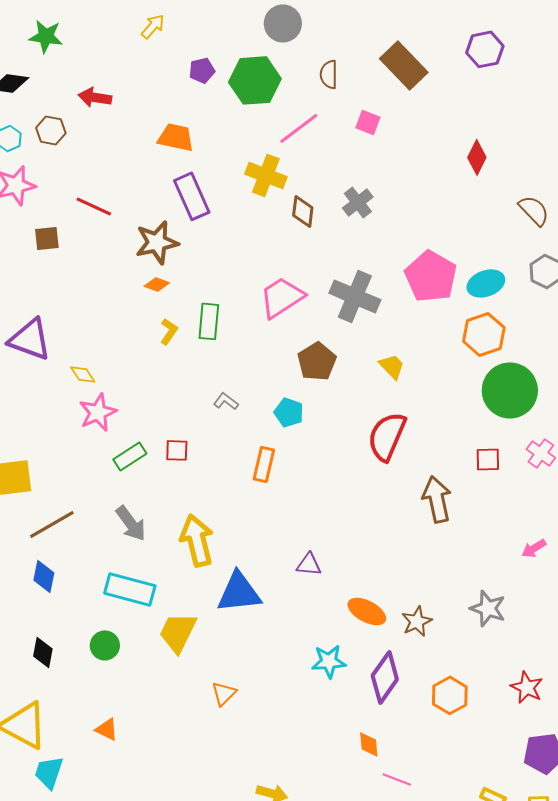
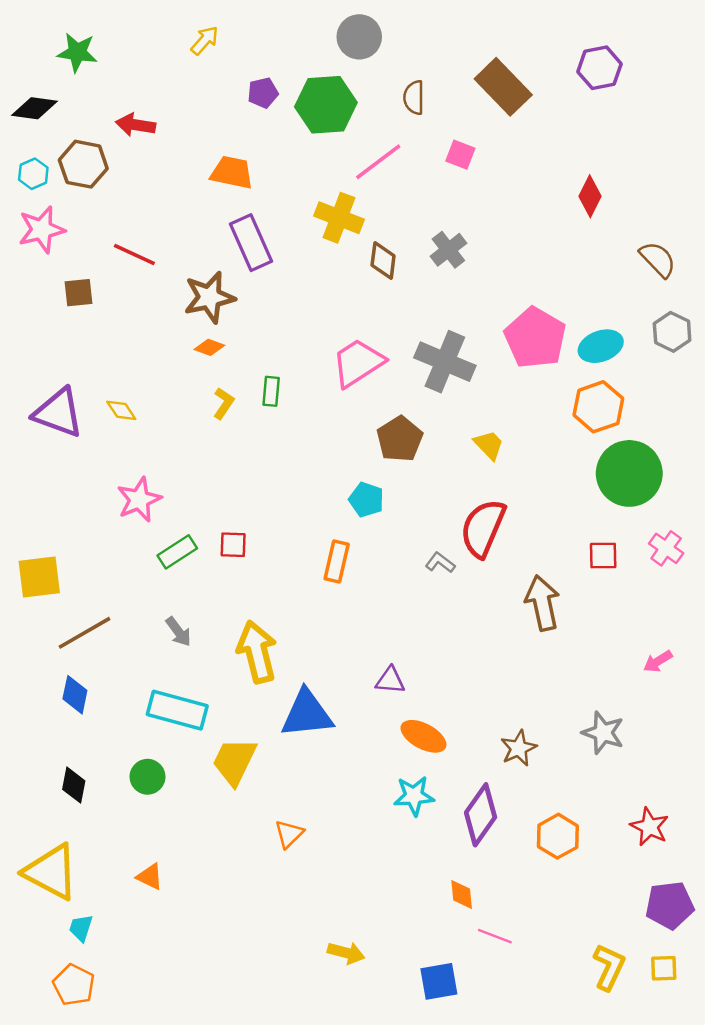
brown hexagon: (51, 130) -> (83, 164), size x1.4
green rectangle: (209, 321) -> (271, 391), size x0.7
yellow diamond: (83, 374) -> (121, 410), moved
gray L-shape: (226, 401) -> (440, 563), moved
gray arrow: (131, 523) -> (178, 632), size x0.7
orange ellipse: (367, 611) -> (423, 736), moved
cyan trapezoid: (49, 772) -> (81, 928), size x0.7

